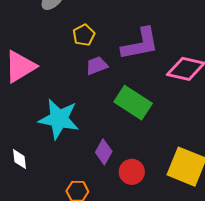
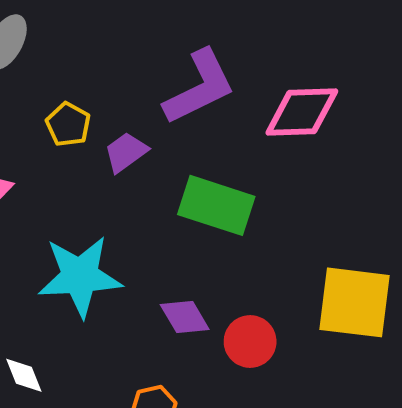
yellow pentagon: (84, 35) -> (68, 124), moved
purple diamond: (104, 152) -> (185, 317), turned -45

